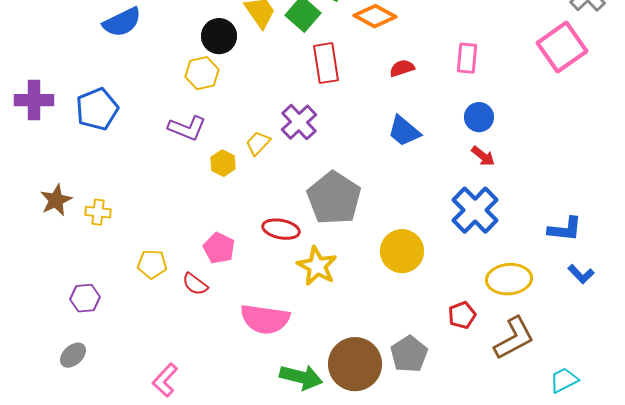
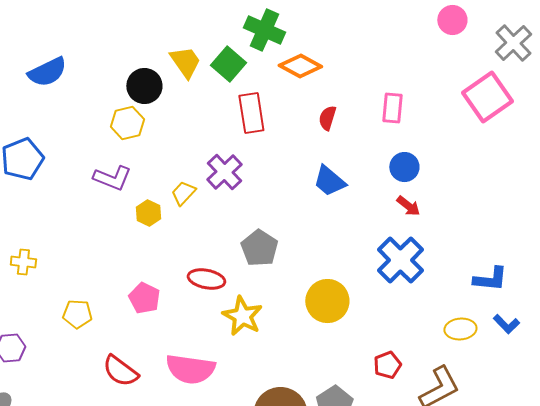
red semicircle: (402, 68) -> (327, 118), turned -55
gray pentagon: (334, 198) -> (259, 248), size x0.7
yellow ellipse: (509, 279) -> (460, 329), moved, size x0.7
red semicircle: (195, 284) -> (120, 371), moved, size x1.4

